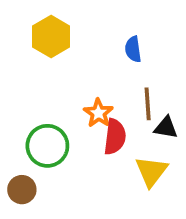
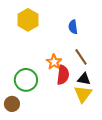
brown line: (148, 104) -> (81, 57), turned -30
black triangle: (166, 128) -> (84, 79), moved

